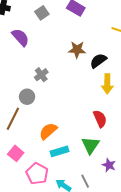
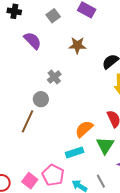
brown star: (77, 50) -> (77, 45), moved
orange semicircle: (48, 131) -> (84, 129), moved
pink square: (16, 153) -> (30, 181), moved

